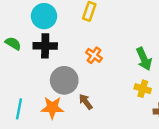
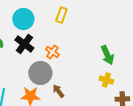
black cross: (45, 46) -> (24, 44), turned 36
orange cross: (94, 55) -> (52, 52), moved

